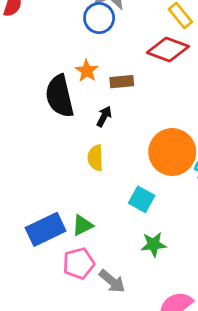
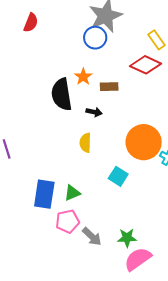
black arrow: (104, 116) -> (94, 112), turned 70
blue rectangle: (46, 229) -> (44, 194), turned -60
green star: (154, 244) -> (127, 238), moved

